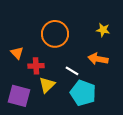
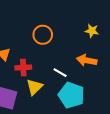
orange circle: (55, 34) -> (43, 35), size x0.7

